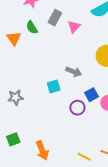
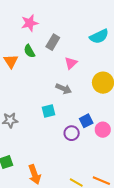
pink triangle: (74, 27) -> (71, 63), moved
gray arrow: (74, 72) -> (64, 89), moved

